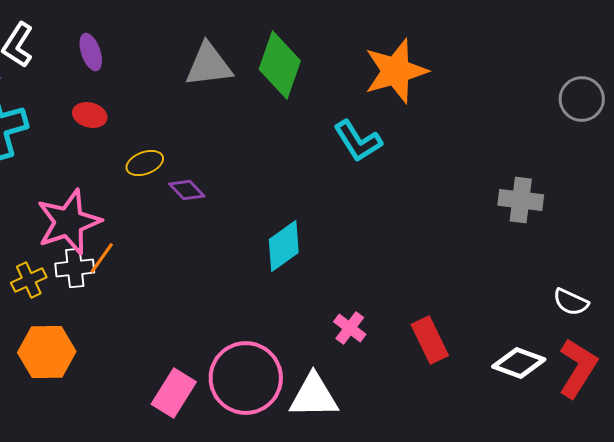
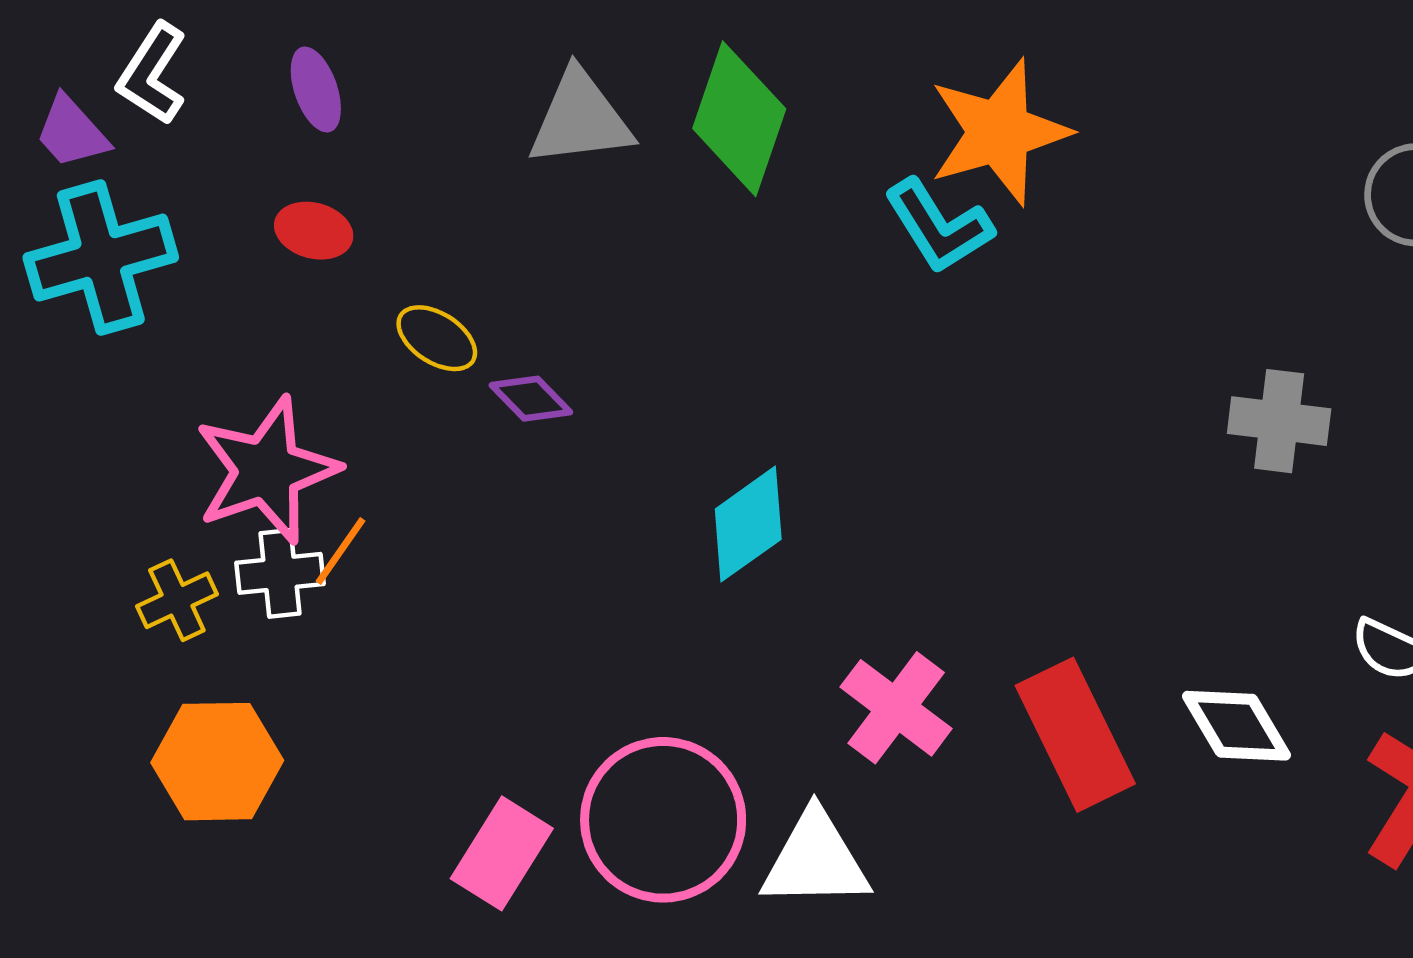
cyan L-shape: (358, 141) -> (939, 226), moved
yellow ellipse: (145, 163) -> (437, 338), turned 54
pink cross: (350, 328) -> (896, 708), size x1.5
red rectangle: (430, 340) -> (1075, 735), size x1.4
white diamond: (519, 363) -> (1237, 726), moved, turned 39

